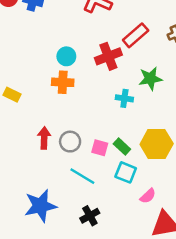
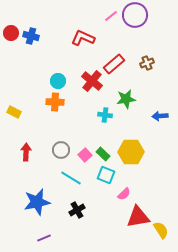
red cross: (108, 56) -> (92, 81), turned -30
red arrow: (44, 138) -> (26, 152), moved
pink square: (100, 148) -> (85, 155), turned 32

